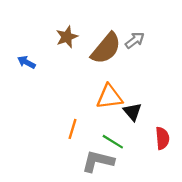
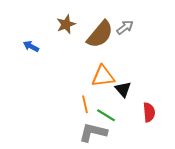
orange line: (73, 129) -> (85, 104), moved, turned -30

